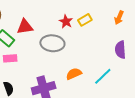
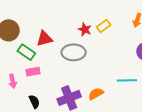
orange semicircle: (74, 74) -> (96, 94), moved
cyan line: (103, 76) -> (127, 80), turned 48

